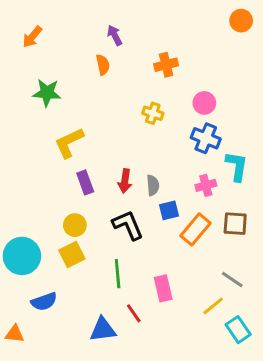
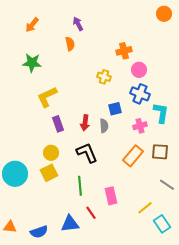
orange arrow: (32, 37) -> (32, 25), moved
orange cross: (166, 65) -> (124, 51), moved
blue square: (169, 210) -> (115, 109), moved
gray line: (232, 280) -> (167, 185), moved
blue semicircle: (44, 302) -> (39, 232), moved

